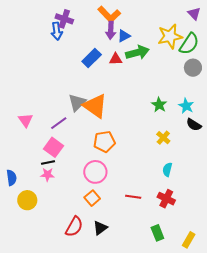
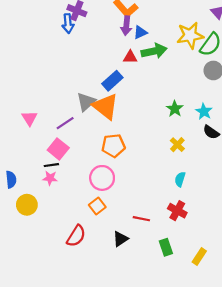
blue rectangle: (92, 58) -> (112, 81), moved
red line: (133, 197) -> (141, 219), moved
black triangle: (100, 228) -> (120, 239), moved

